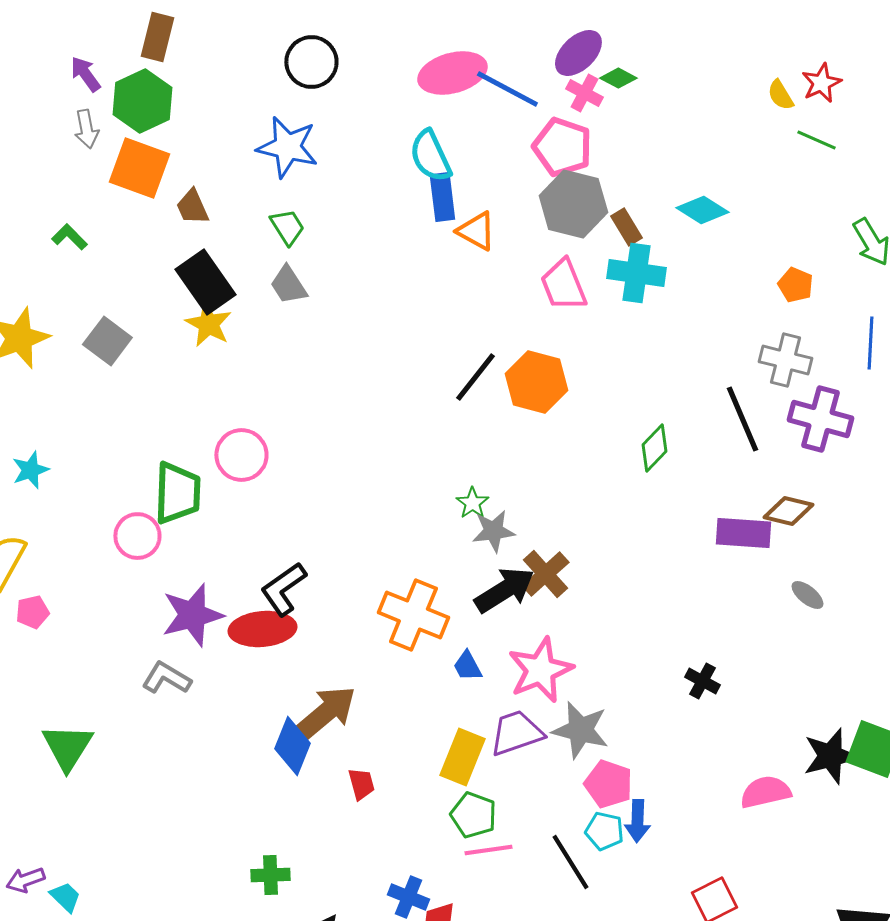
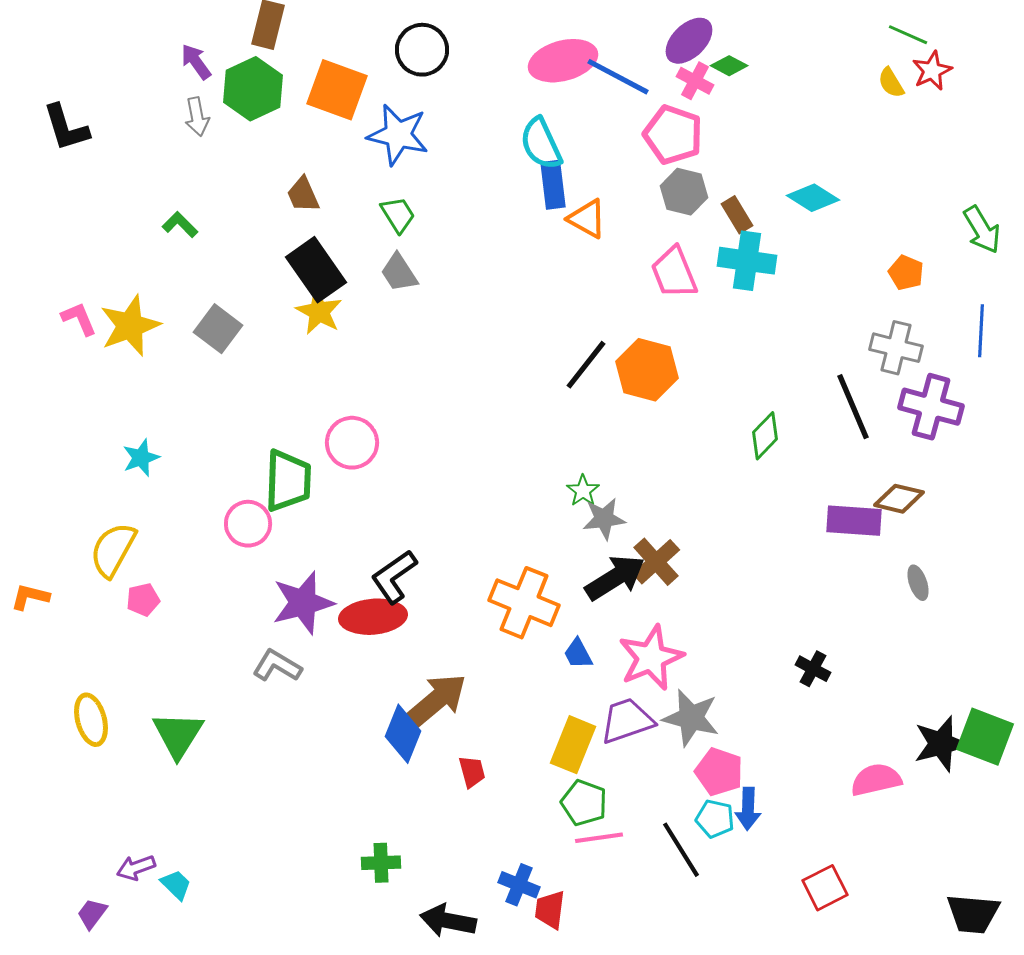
green line: (816, 140) -> (908, 35), moved
orange square: (139, 168) -> (337, 90), moved
gray hexagon: (573, 204) -> (684, 192), size x0.7
gray ellipse: (807, 595) -> (918, 583), turned 32

